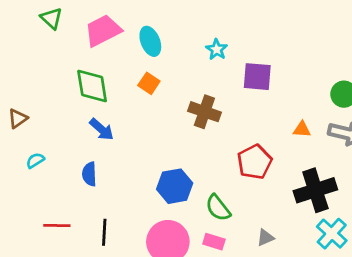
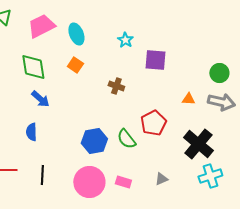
brown cross: (204, 112) -> (116, 86), size x0.7
black cross: (315, 190) -> (198, 144), turned -32
green semicircle: (218, 208) -> (126, 139), moved
cyan cross: (332, 234) -> (210, 176), turned 30

